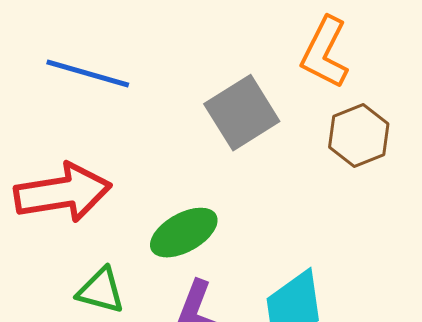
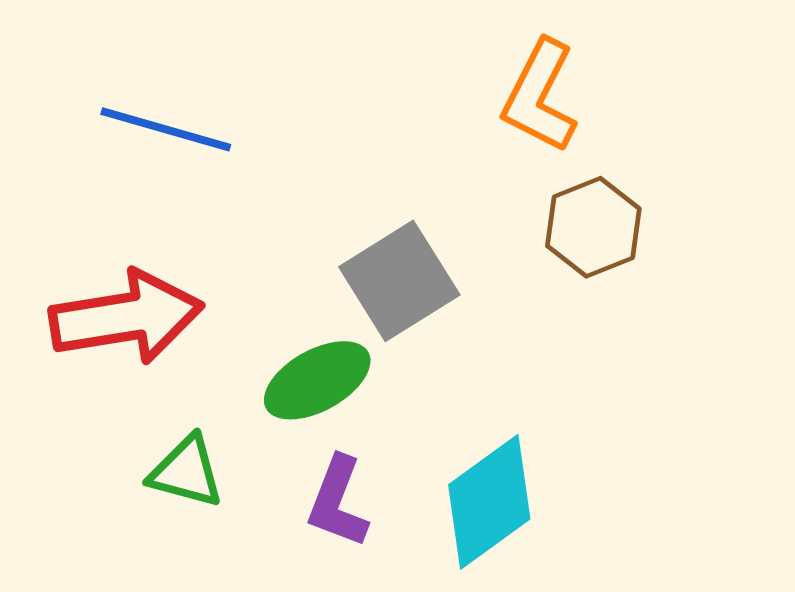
gray square: (242, 113) -> (399, 281), moved

